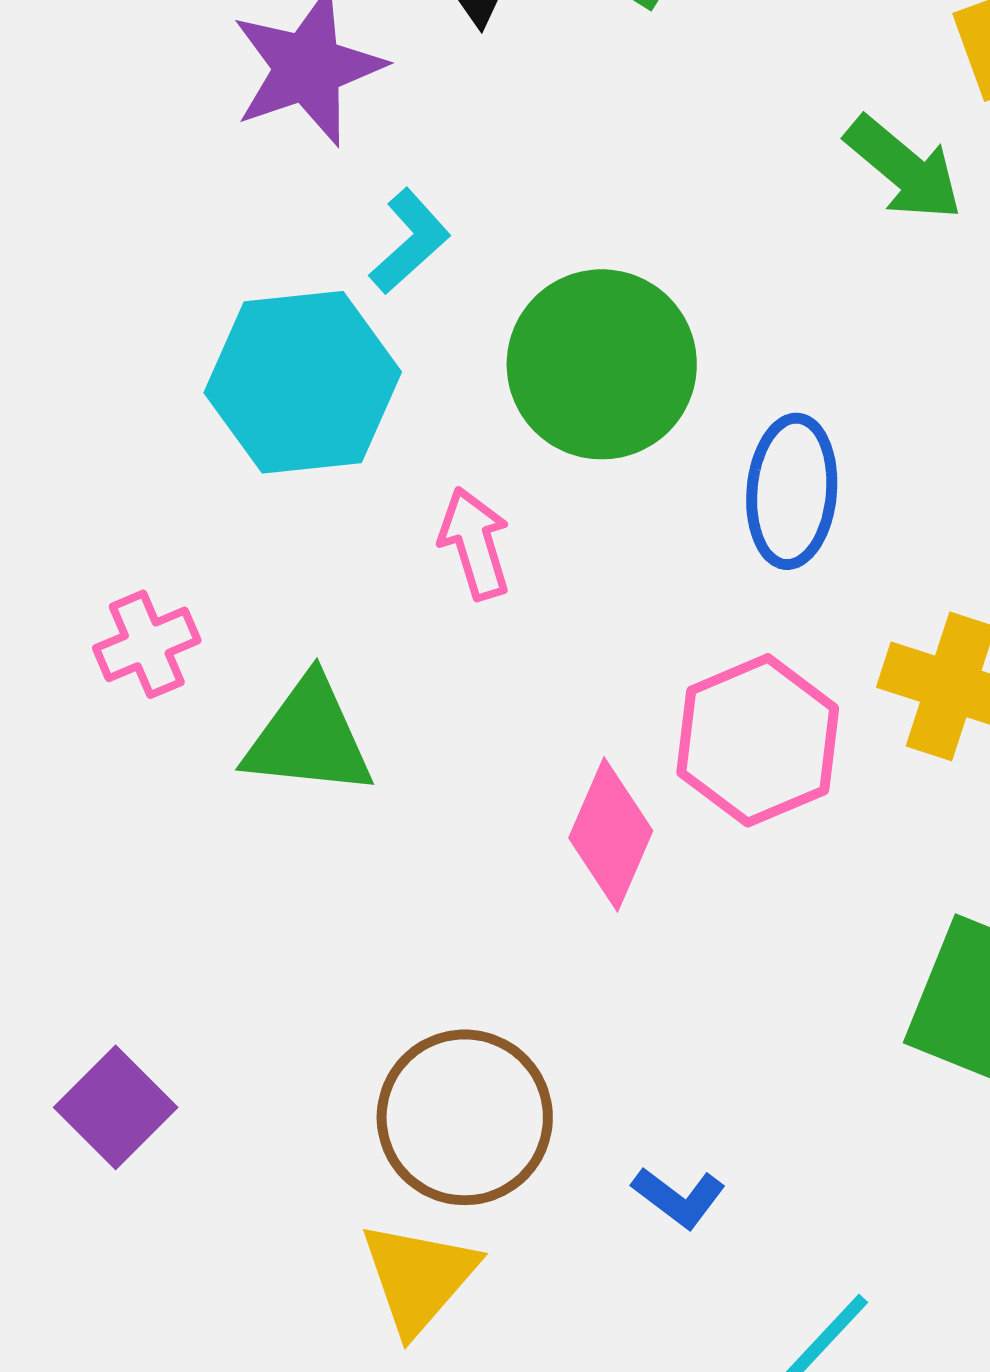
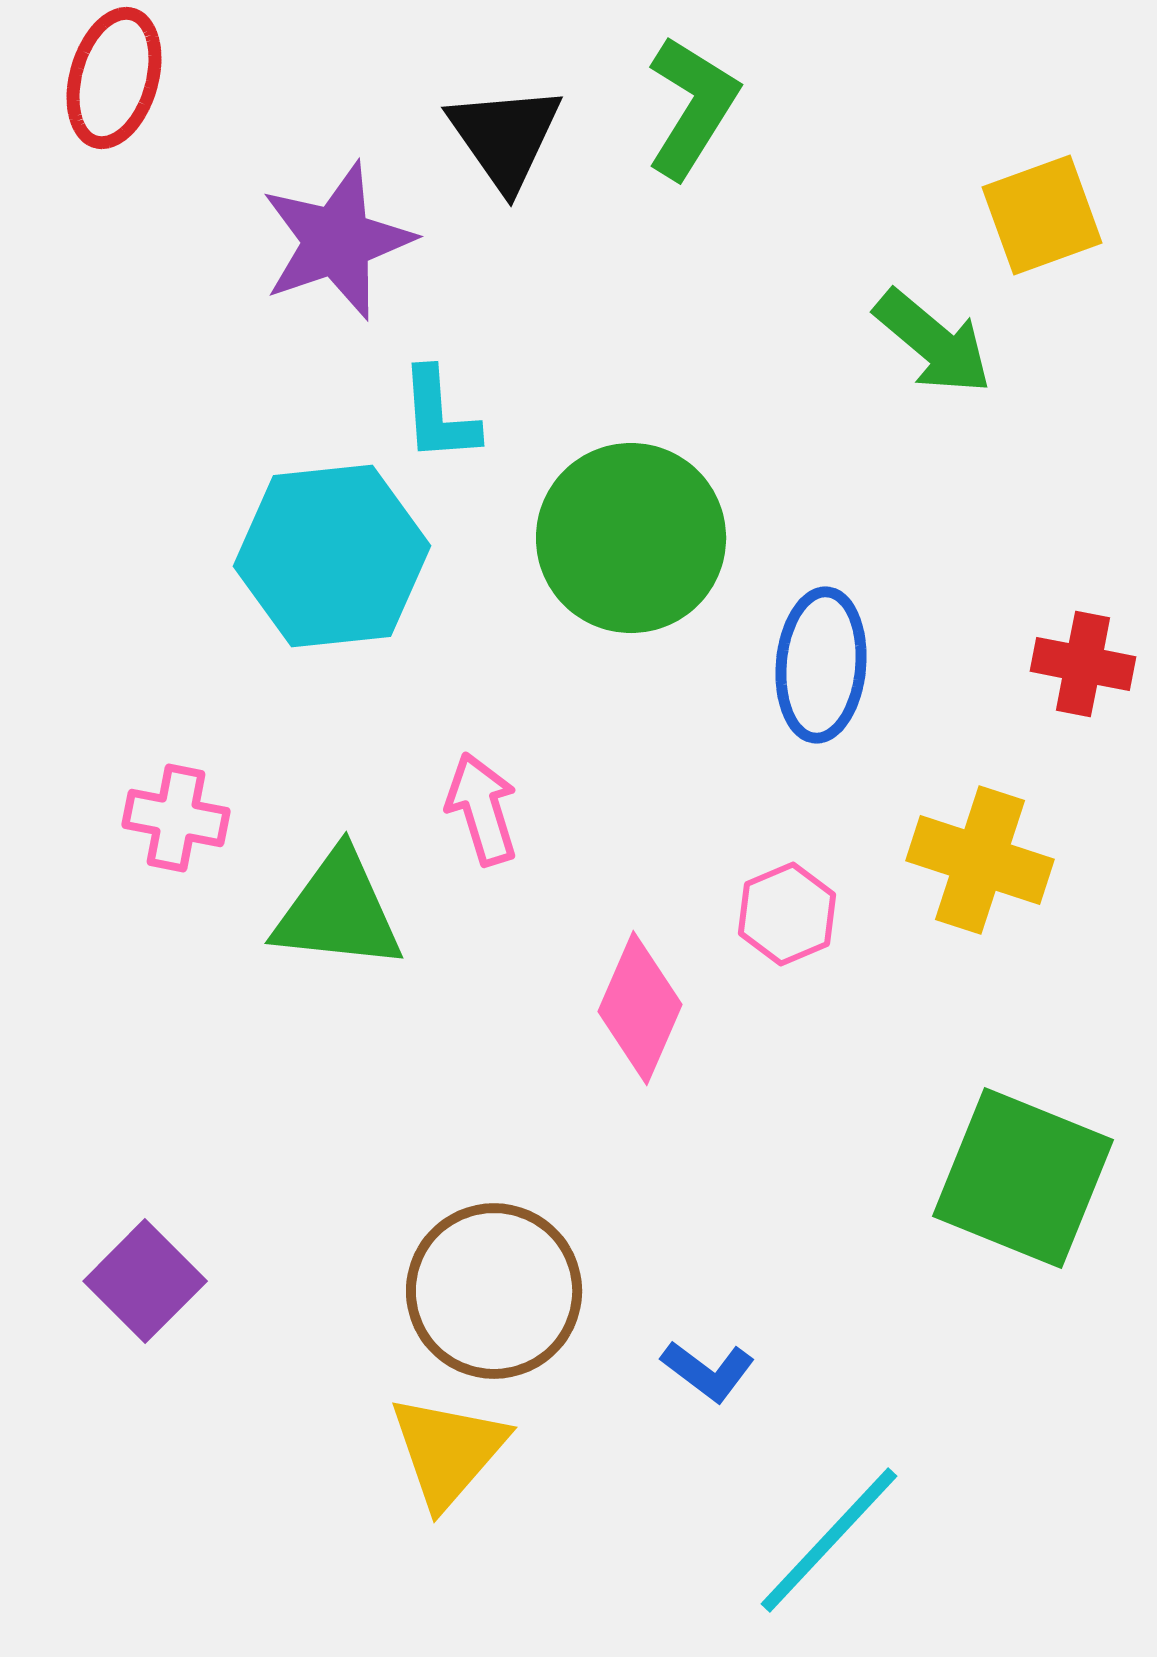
cyan L-shape: (410, 241) -> (439, 415), turned 128
pink arrow: (475, 543) -> (482, 809), moved
pink cross: (147, 644) -> (176, 818), turned 34
pink hexagon: (758, 740) -> (787, 914), size x0.6

